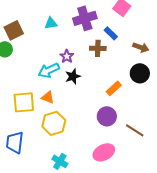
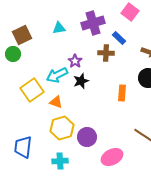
orange rectangle: (114, 88) -> (122, 93), turned -42
yellow square: (24, 102) -> (32, 90), moved, turned -30
purple circle: (107, 116) -> (87, 137), moved
cyan cross: (60, 161) -> (60, 161), moved, turned -35

